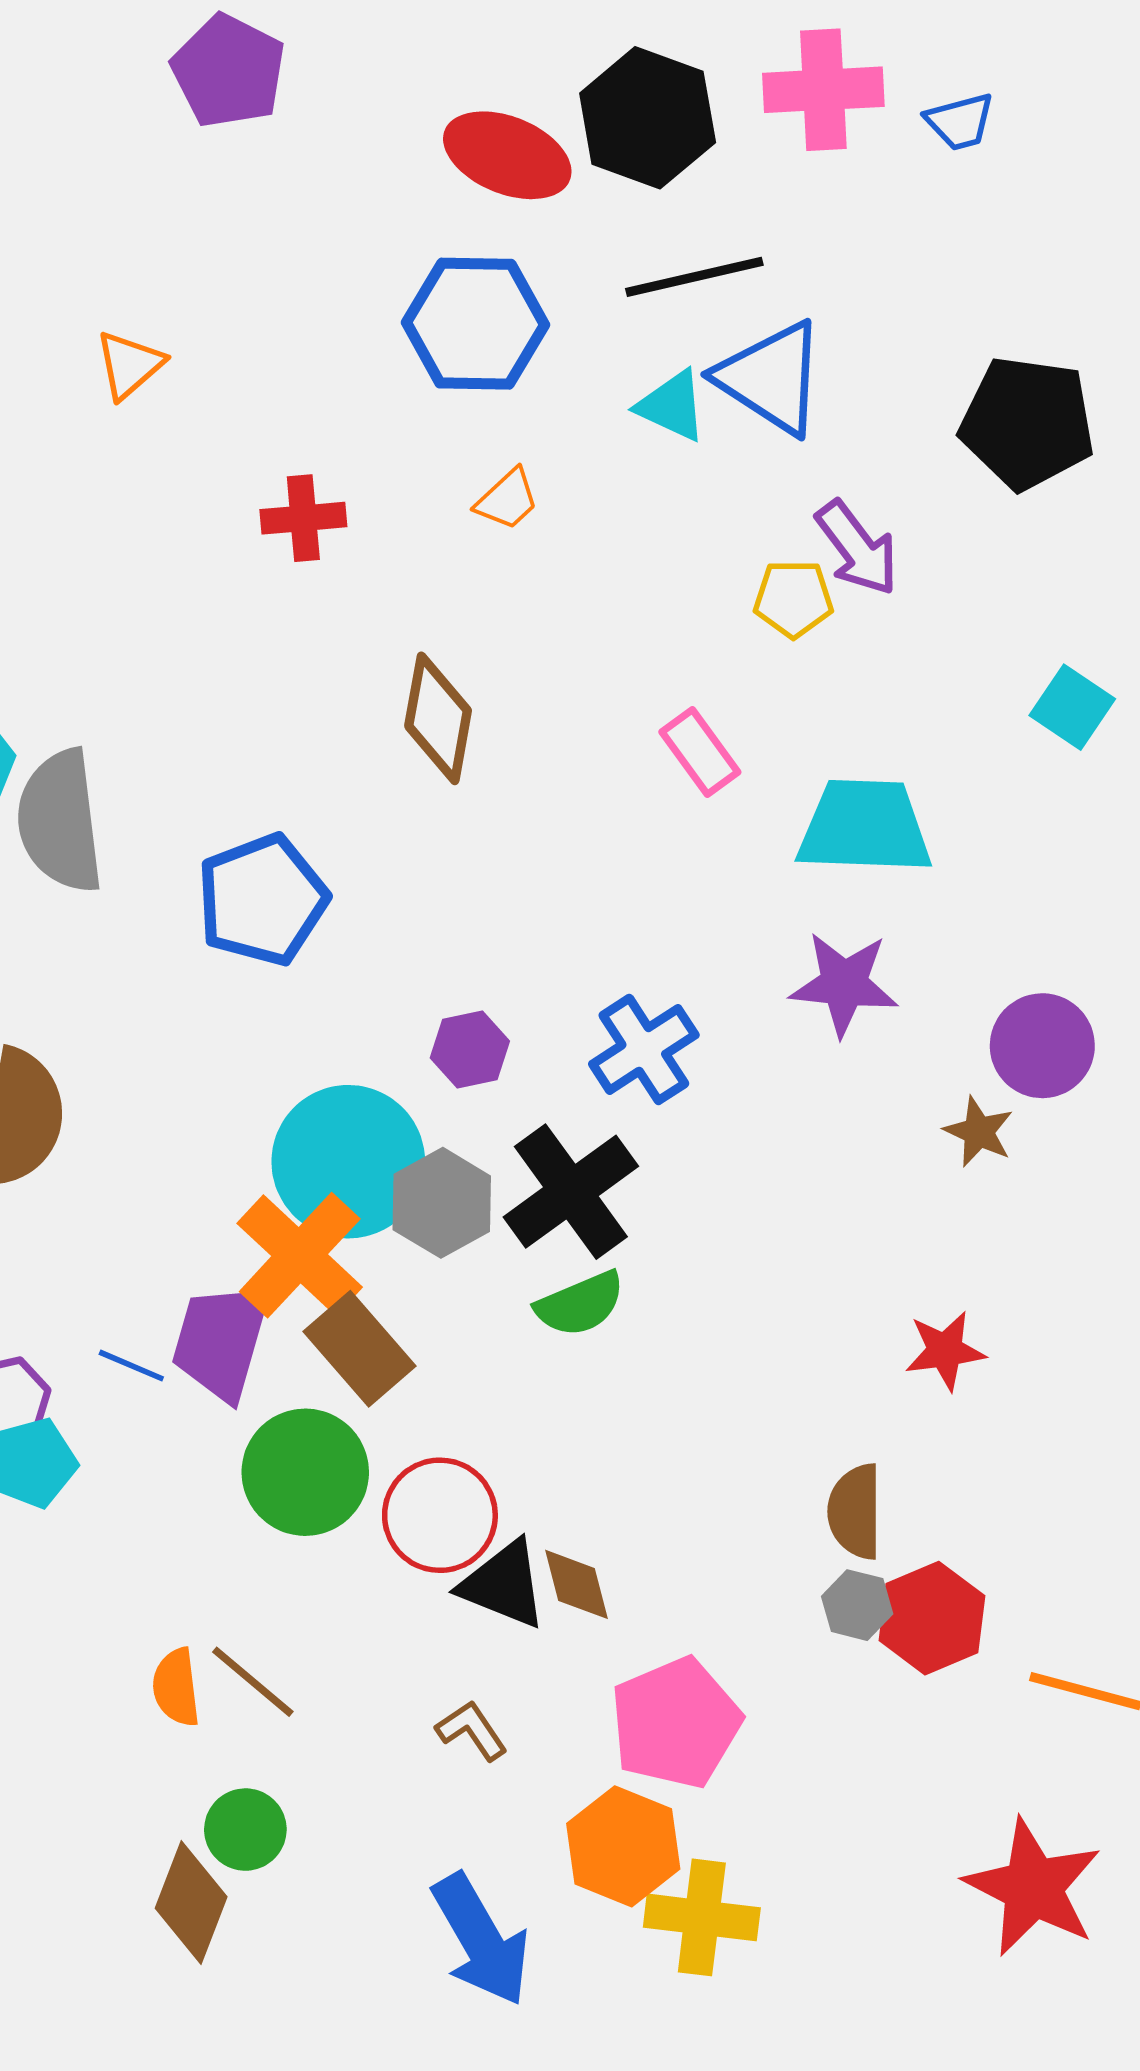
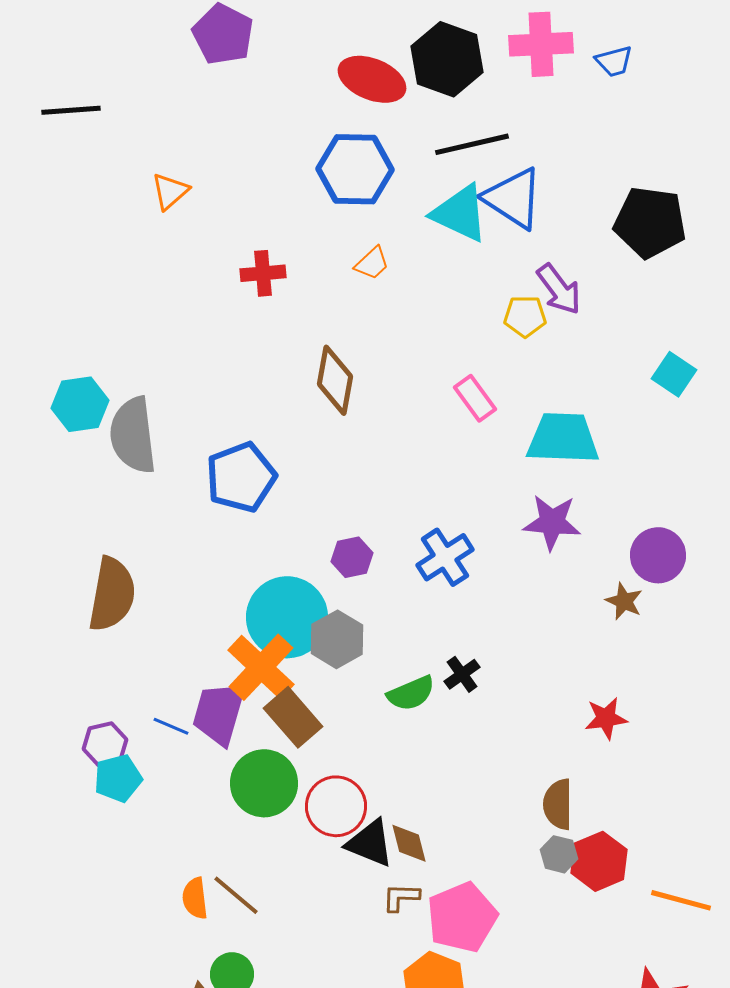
cyan triangle: (672, 406) -> (460, 213), size x1.5
black cross: (571, 1192) -> (462, 674), moved, size x0.5
brown L-shape: (472, 1730) -> (401, 897), moved, turned -54

